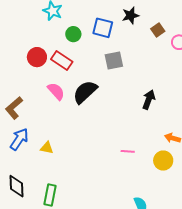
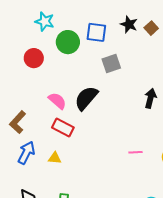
black star: (131, 15) -> (129, 24), moved, turned -30
green circle: (73, 34) -> (68, 42), size x1.5
red circle: (37, 57) -> (34, 58), moved
red rectangle: (62, 61) -> (63, 127), moved

